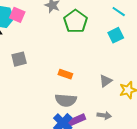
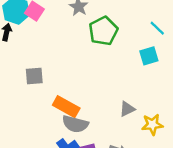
gray square: (19, 59) -> (34, 76), moved
orange rectangle: (65, 74) -> (66, 107), moved, size x1.5

